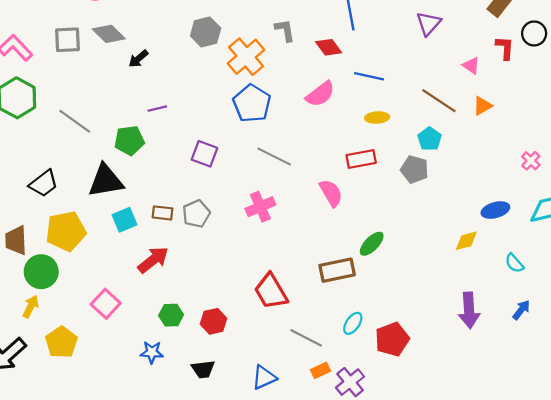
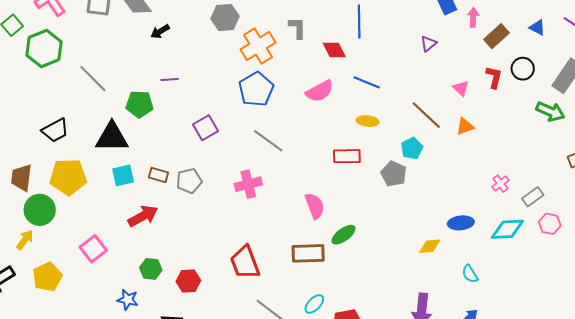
purple triangle: (428, 24) -> (428, 44), size x0.7
purple square: (204, 154) -> (206, 128), turned 30
pink semicircle: (331, 193) -> (315, 206), moved

